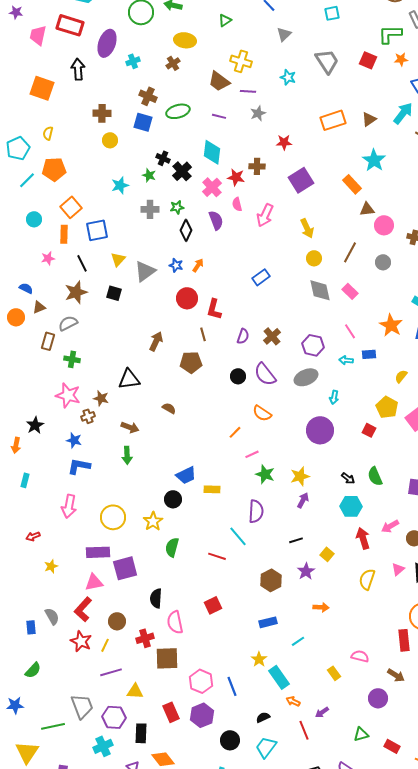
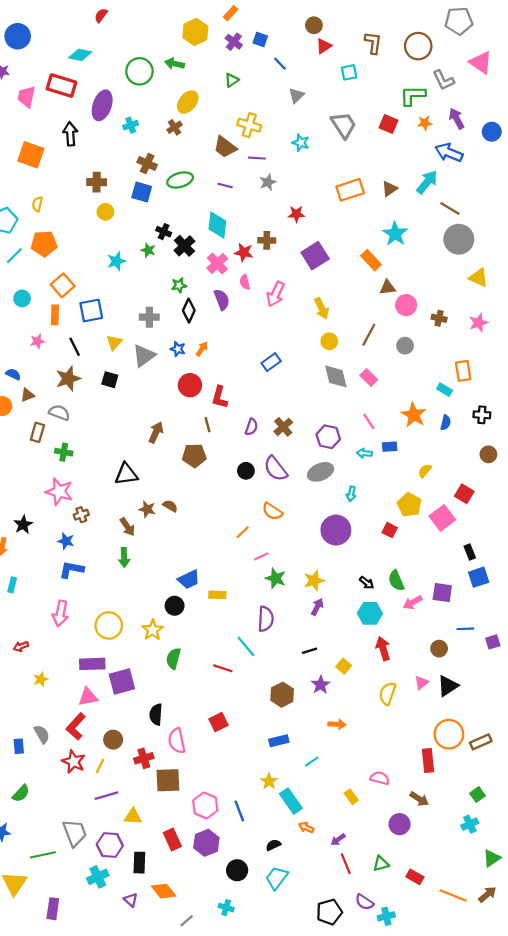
yellow ellipse: (185, 40) -> (188, 102), turned -60
gray cross: (150, 209) -> (149, 317), moved
gray semicircle: (68, 323) -> (59, 413), turned 48
brown star: (101, 398) -> (147, 509), moved
brown arrow: (130, 427) -> (127, 527), turned 36
pink arrow: (390, 526) -> (413, 602), moved
red line: (304, 730) -> (346, 864), moved

